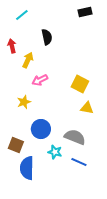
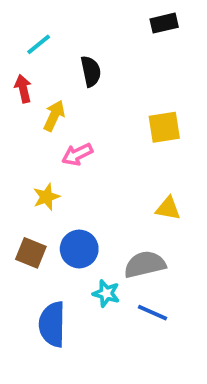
cyan line: (22, 15) -> (39, 44), moved
yellow square: (80, 84) -> (164, 127), moved, turned -36
gray semicircle: (75, 137) -> (145, 264), turned -35
brown square: (16, 145) -> (31, 253), moved

